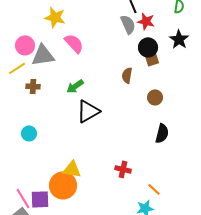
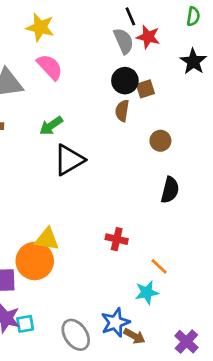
yellow star: (55, 17) -> (40, 27), moved
black circle: (148, 47) -> (125, 81), moved
brown square: (152, 59) -> (145, 89), moved

